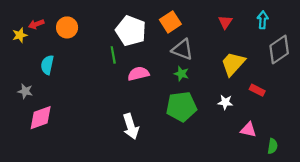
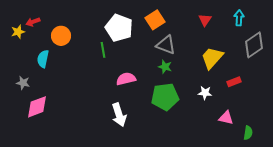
orange circle: (67, 27) -> (61, 36), moved
pink semicircle: (138, 74) -> (126, 79), moved
red rectangle: (257, 90) -> (234, 82), turned -48

